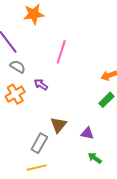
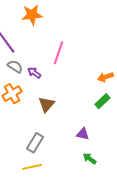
purple arrow: (41, 84) -> (34, 73), moved
brown triangle: (58, 125) -> (46, 104), moved

